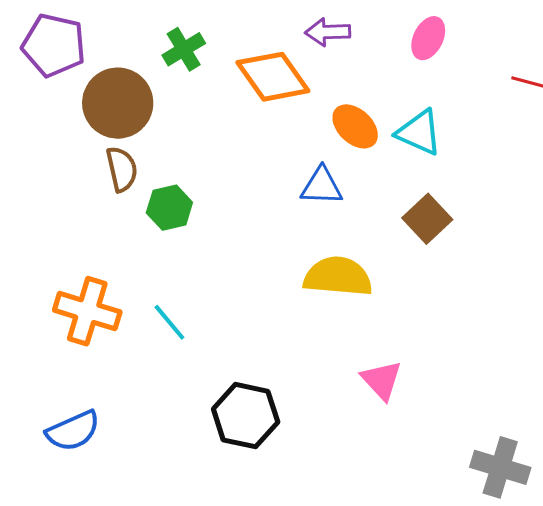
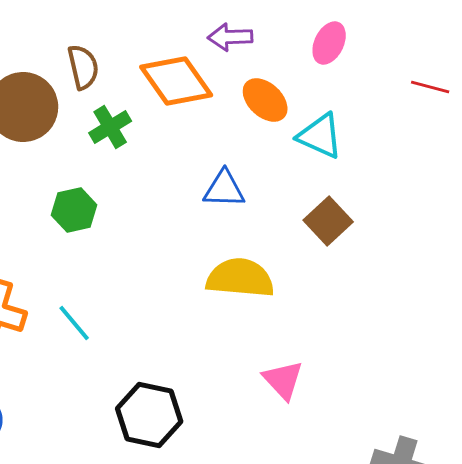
green cross: (184, 49) -> (110, 127), moved
orange ellipse: (355, 126) -> (265, 100), moved
brown semicircle: (122, 169) -> (83, 67), moved

